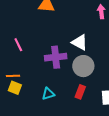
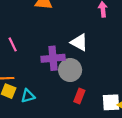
gray circle: (83, 66) -> (70, 70), moved
cyan triangle: (48, 94) -> (28, 96), moved

